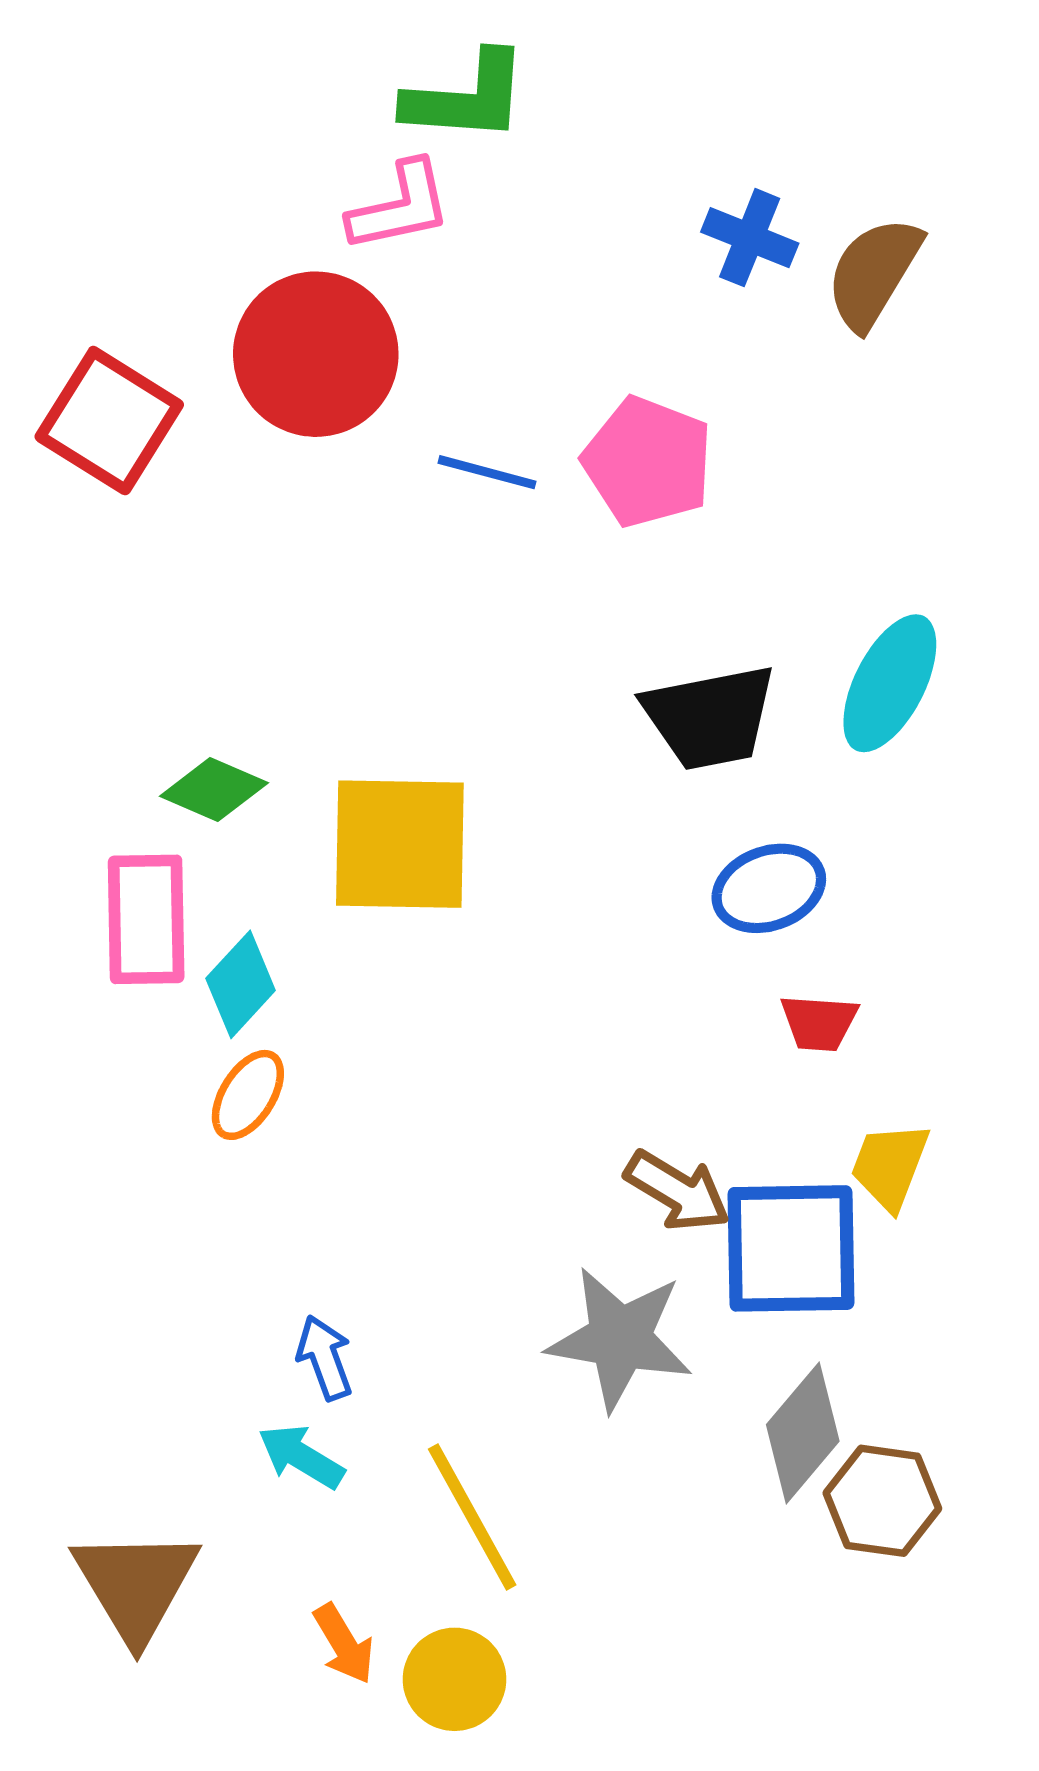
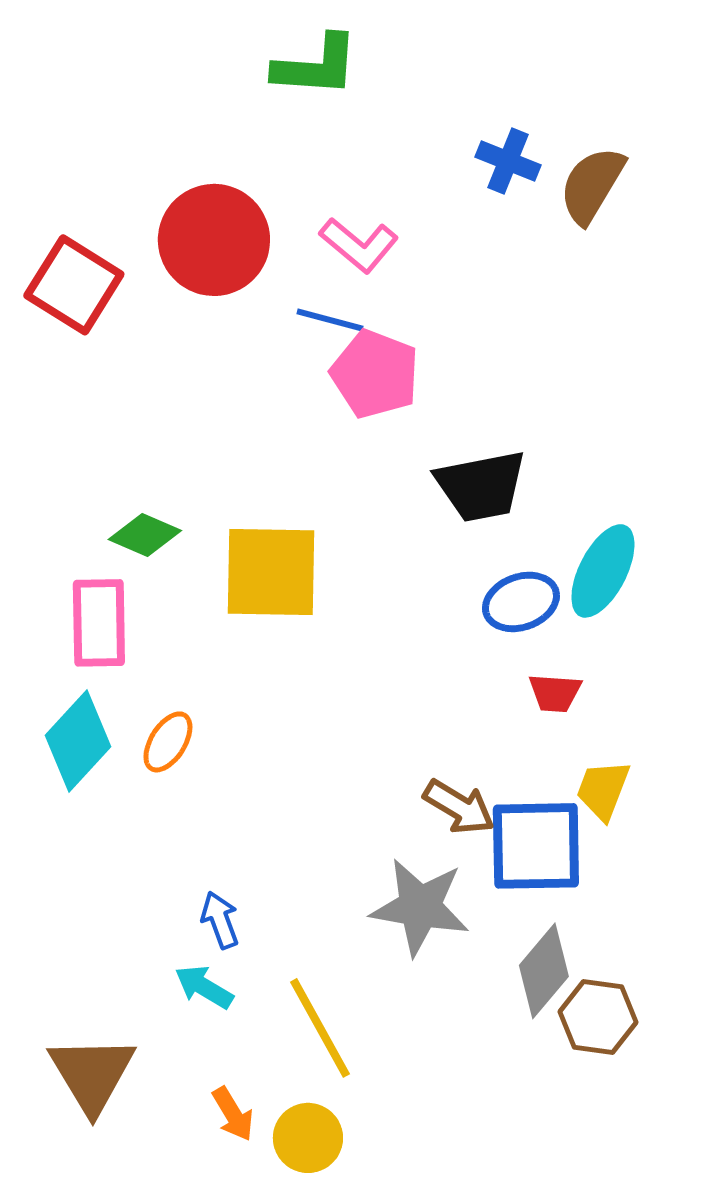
pink L-shape: (400, 207) -> (359, 245), moved, turned 52
pink pentagon: (648, 462) -> (375, 374), moved
cyan ellipse: (890, 683) -> (603, 571), moved
cyan diamond: (241, 984) -> (78, 741), moved, size x1.4

